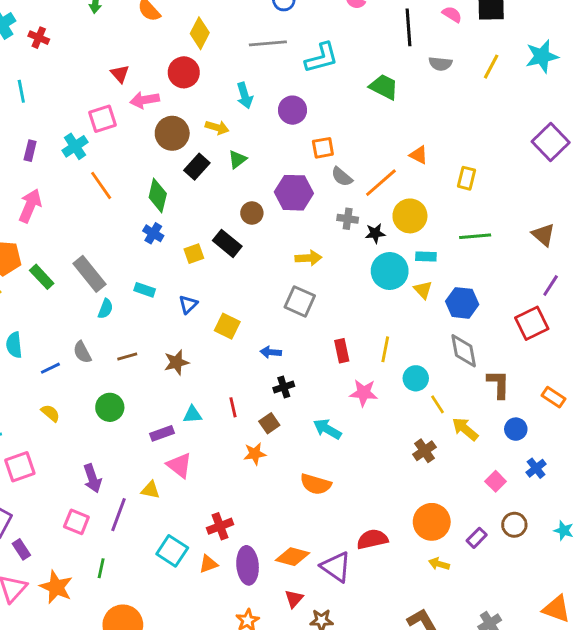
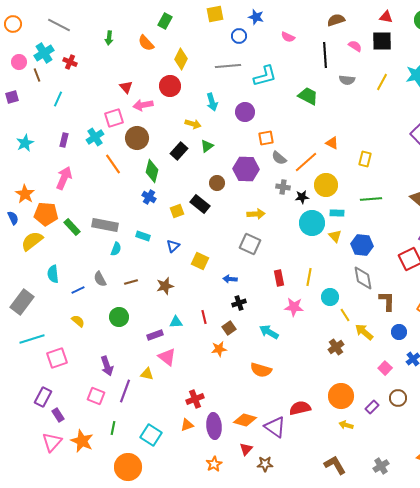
cyan line: (21, 91) -> (58, 99), turned 35
brown circle: (172, 133) -> (137, 138), moved
gray rectangle: (90, 274) -> (105, 225), turned -40
cyan square: (172, 551) -> (151, 435), moved

